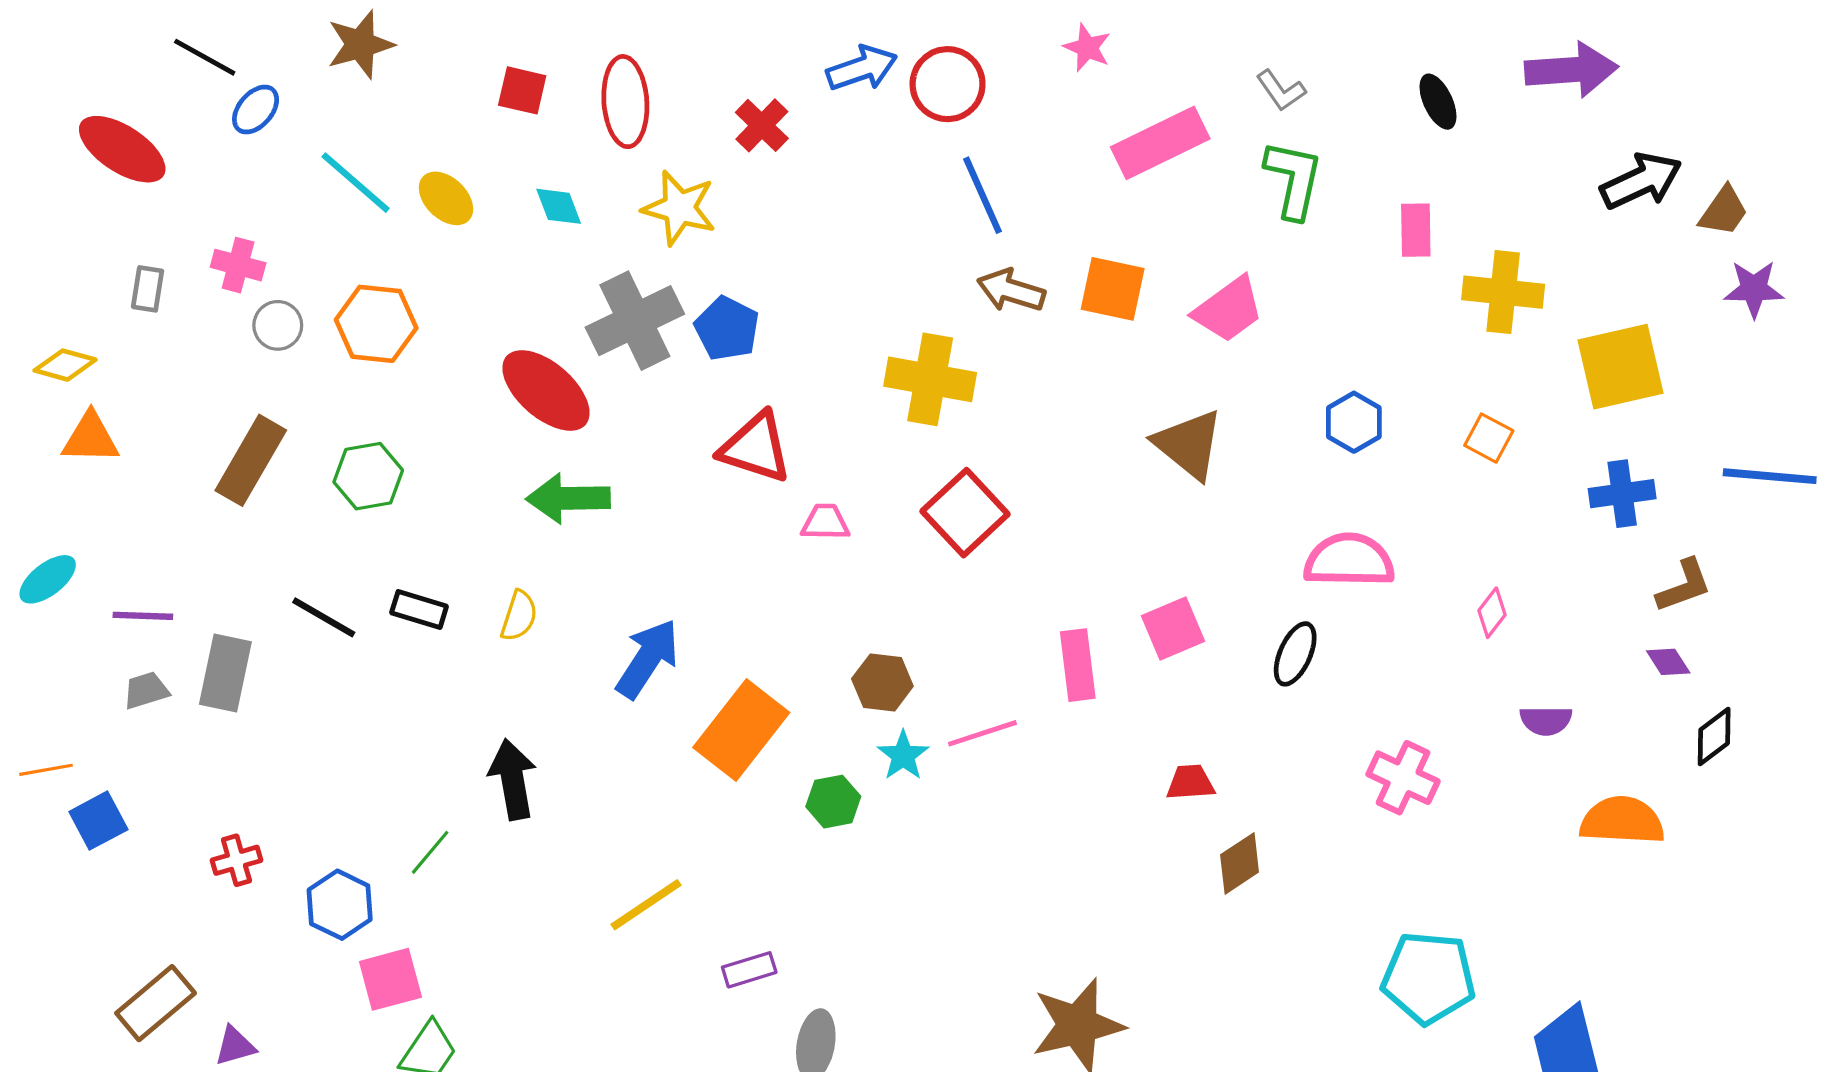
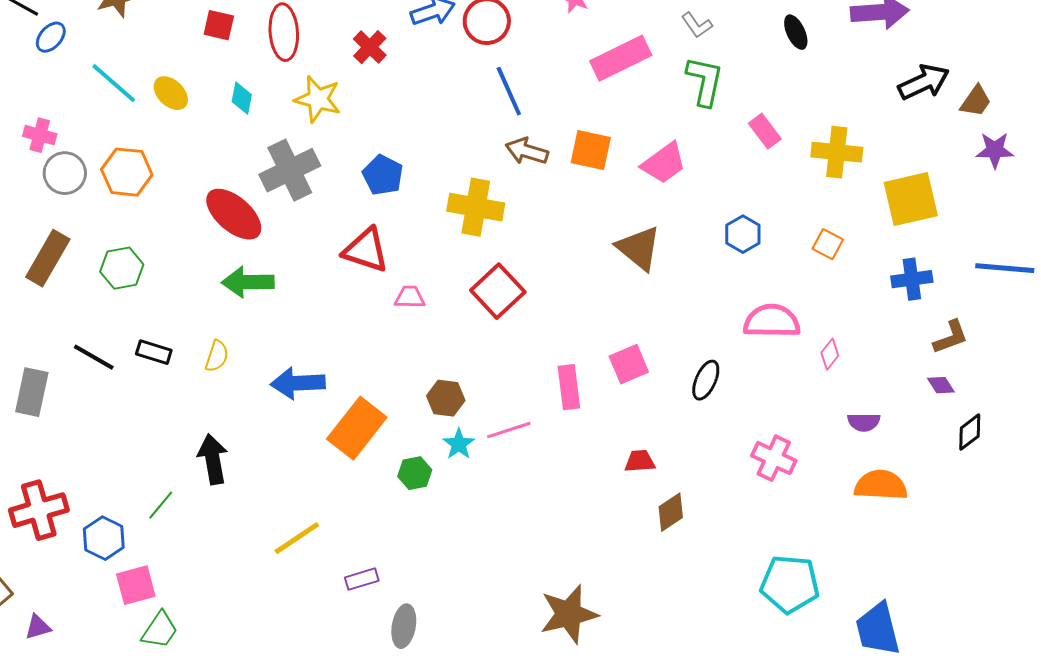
cyan diamond: (559, 206) -> (242, 98), turned 32
pink rectangle: (1416, 230) -> (765, 131), moved, turned -36
gray circle: (278, 325) -> (65, 173), size x1.4
blue pentagon: (727, 329) -> (383, 175), moved
pink semicircle: (1349, 560) -> (772, 321), moved
blue arrow: (648, 659) -> (298, 383), turned -126
orange semicircle: (1622, 821) -> (881, 485), moved
red cross: (236, 860) -> (39, 510), size x1.8

